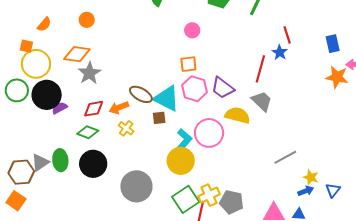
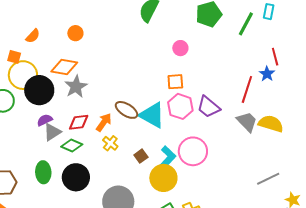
black circle: (47, 95) -> (39, 90), moved
orange arrow: (119, 108) -> (104, 122), turned 144
yellow semicircle: (238, 115) -> (271, 124), moved
brown square: (159, 118) -> (141, 156), moved, turned -32
gray triangle: (40, 163) -> (52, 132), moved

